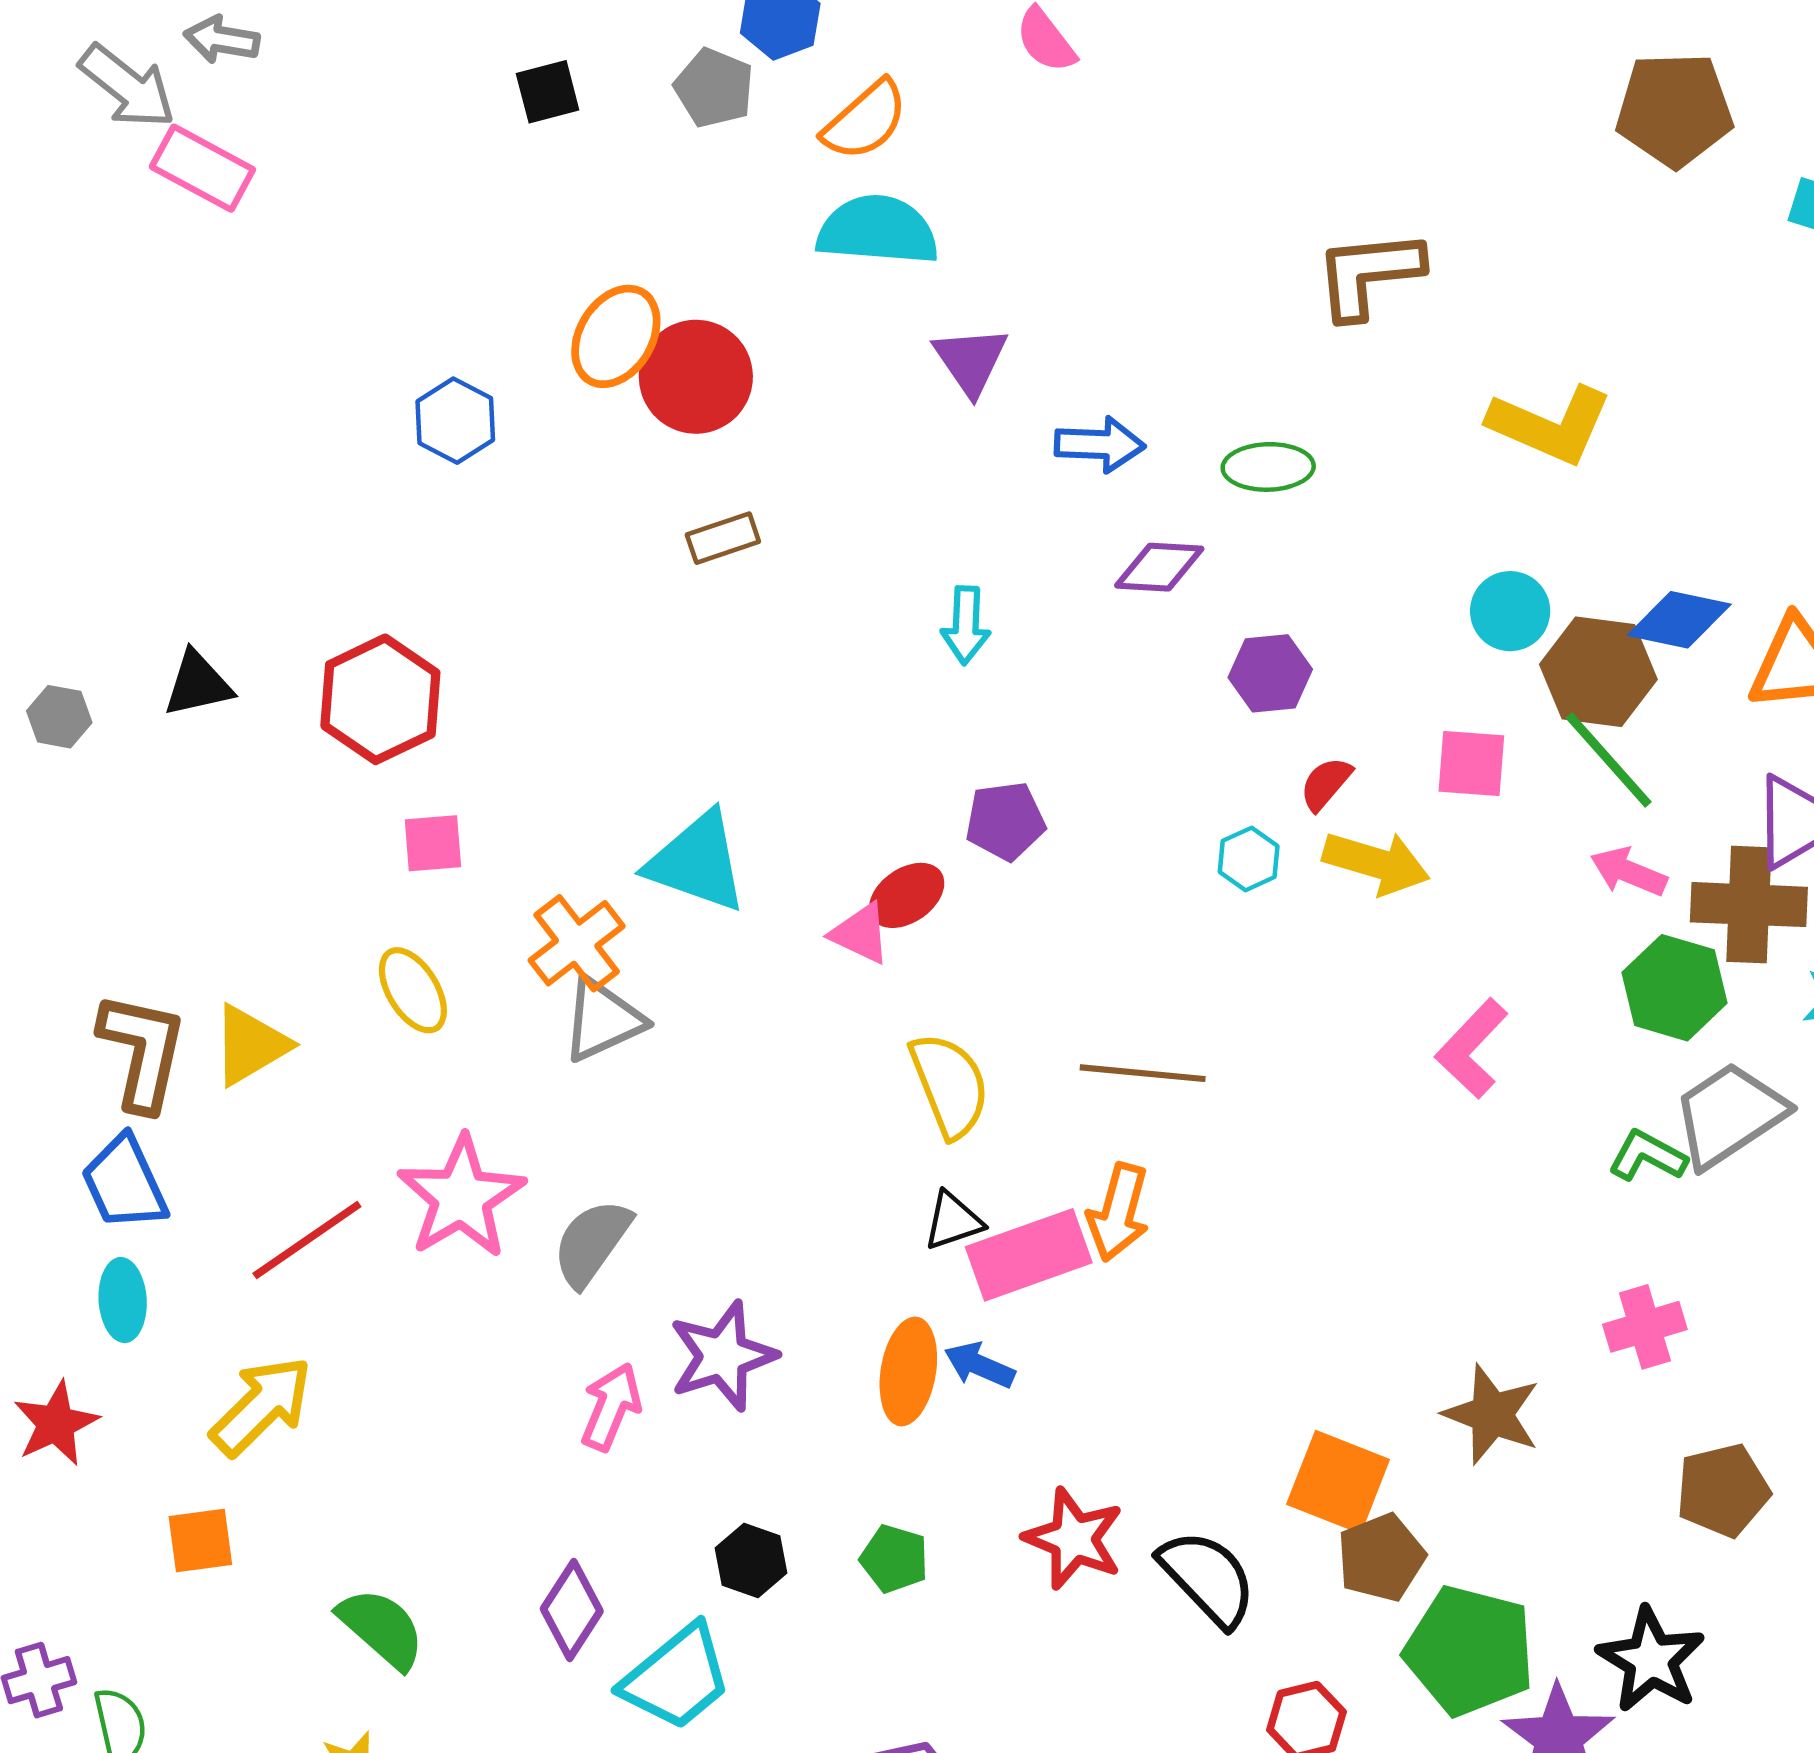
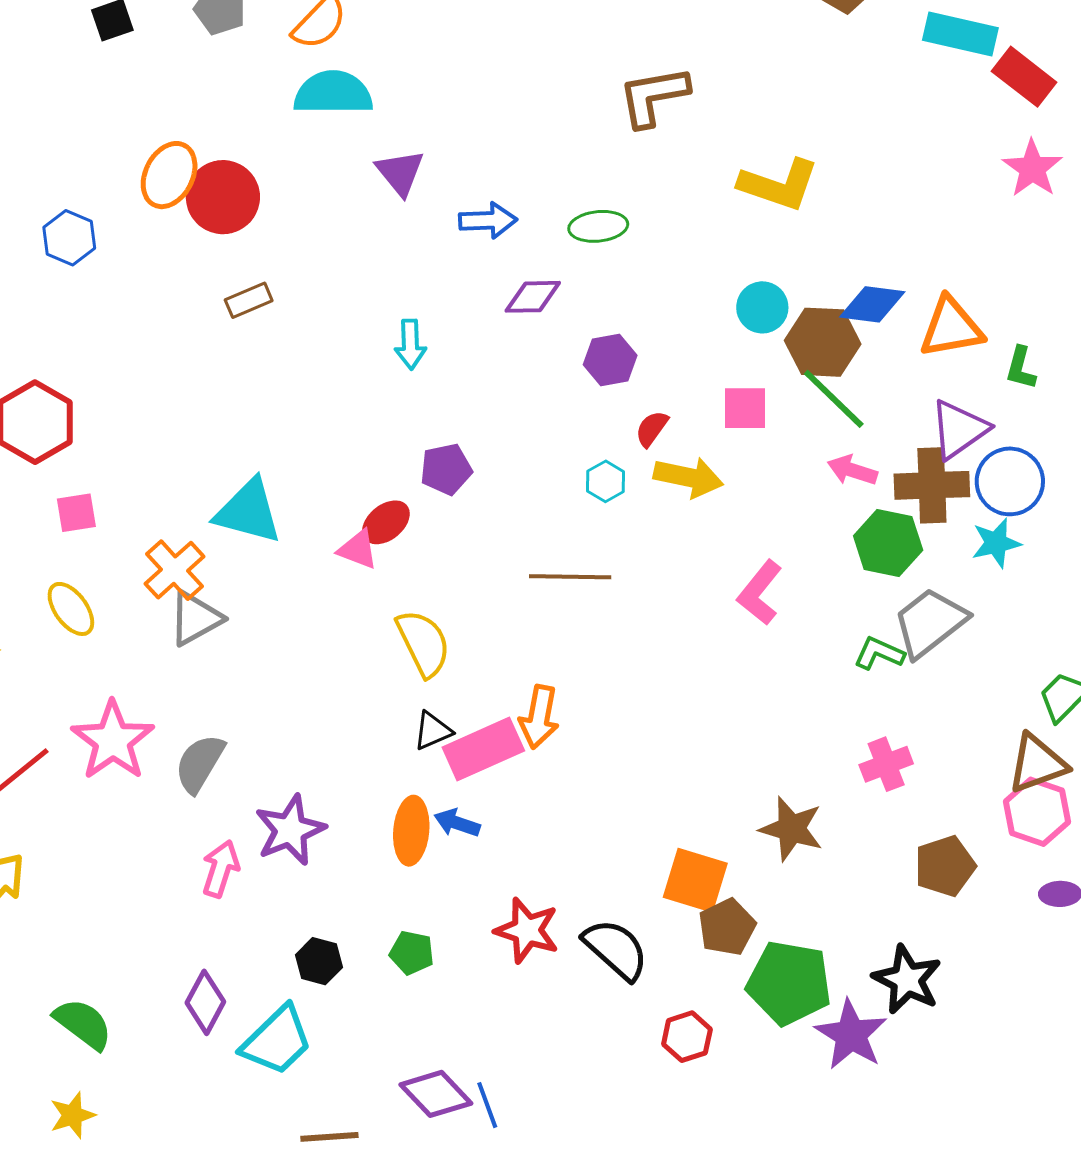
brown line: (1143, 1073) -> (570, 577), moved

